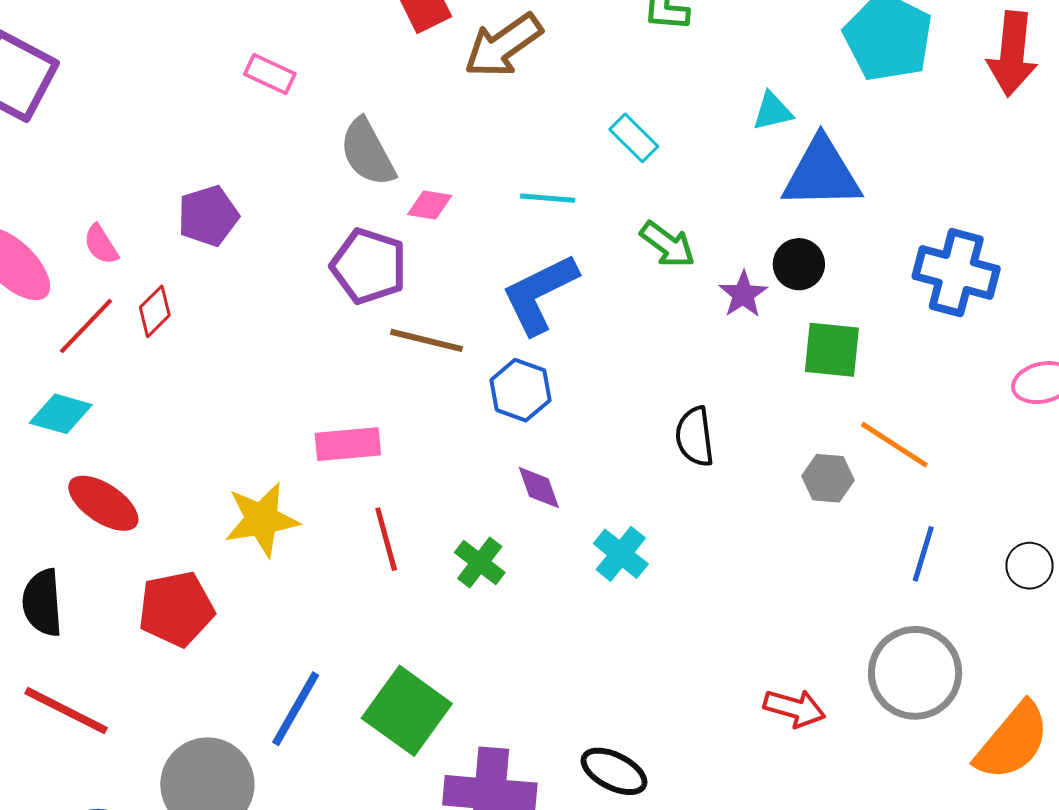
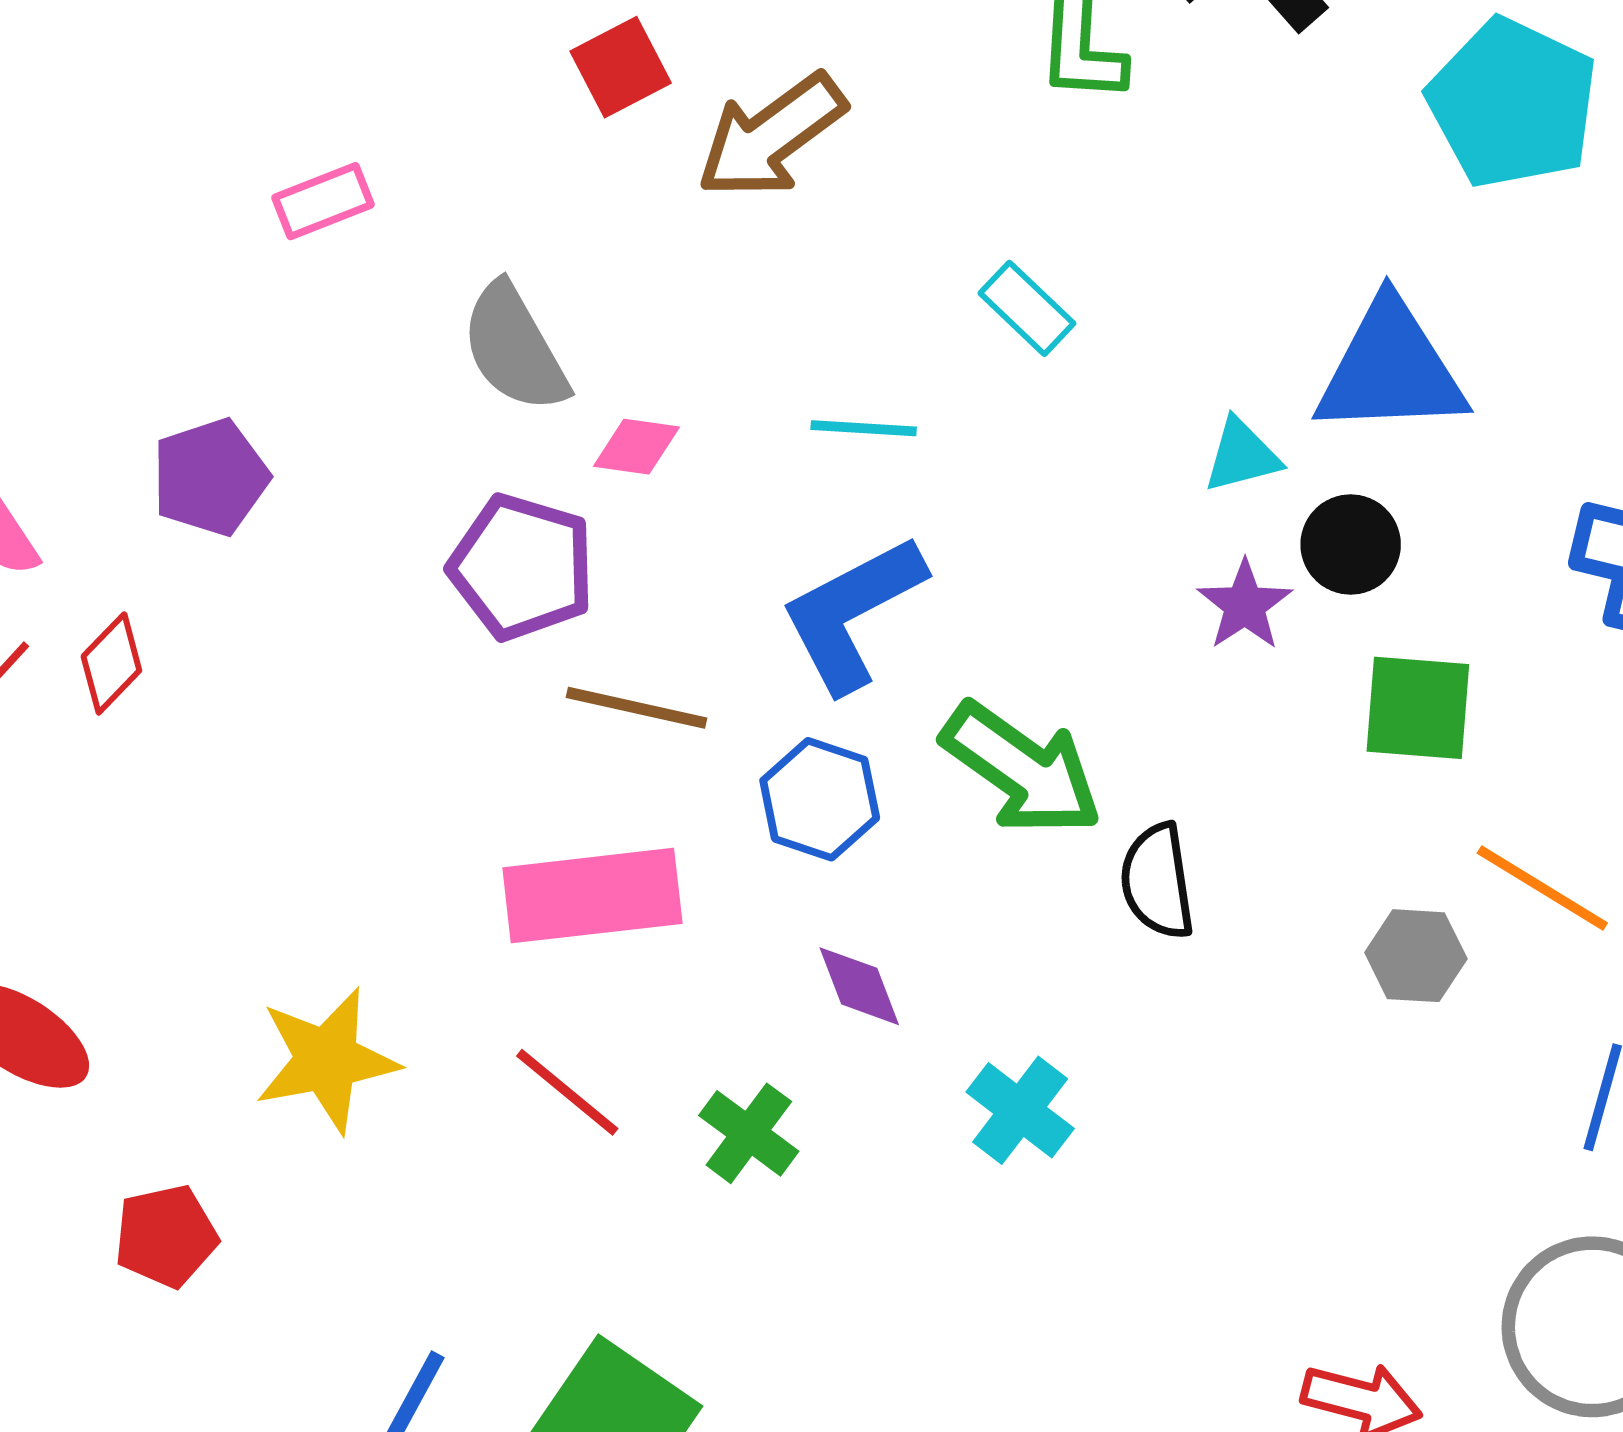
pink rectangle: (270, 74) -> (323, 201), turned -45
cyan triangle: (773, 111) -> (1242, 456), moved
green arrow: (667, 245) -> (1022, 769), moved, size x1.5
pink rectangle: (348, 444) -> (592, 896), moved, size x1.4
red line: (386, 539) -> (567, 1092), turned -34
red pentagon: (176, 609) -> (166, 1236), size x0.7

